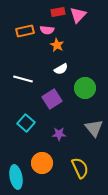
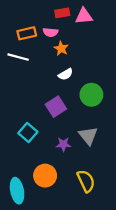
pink triangle: (78, 15) -> (84, 16), turned 42
white line: (23, 79) -> (18, 57), moved
gray triangle: (94, 128) -> (88, 136), moved

